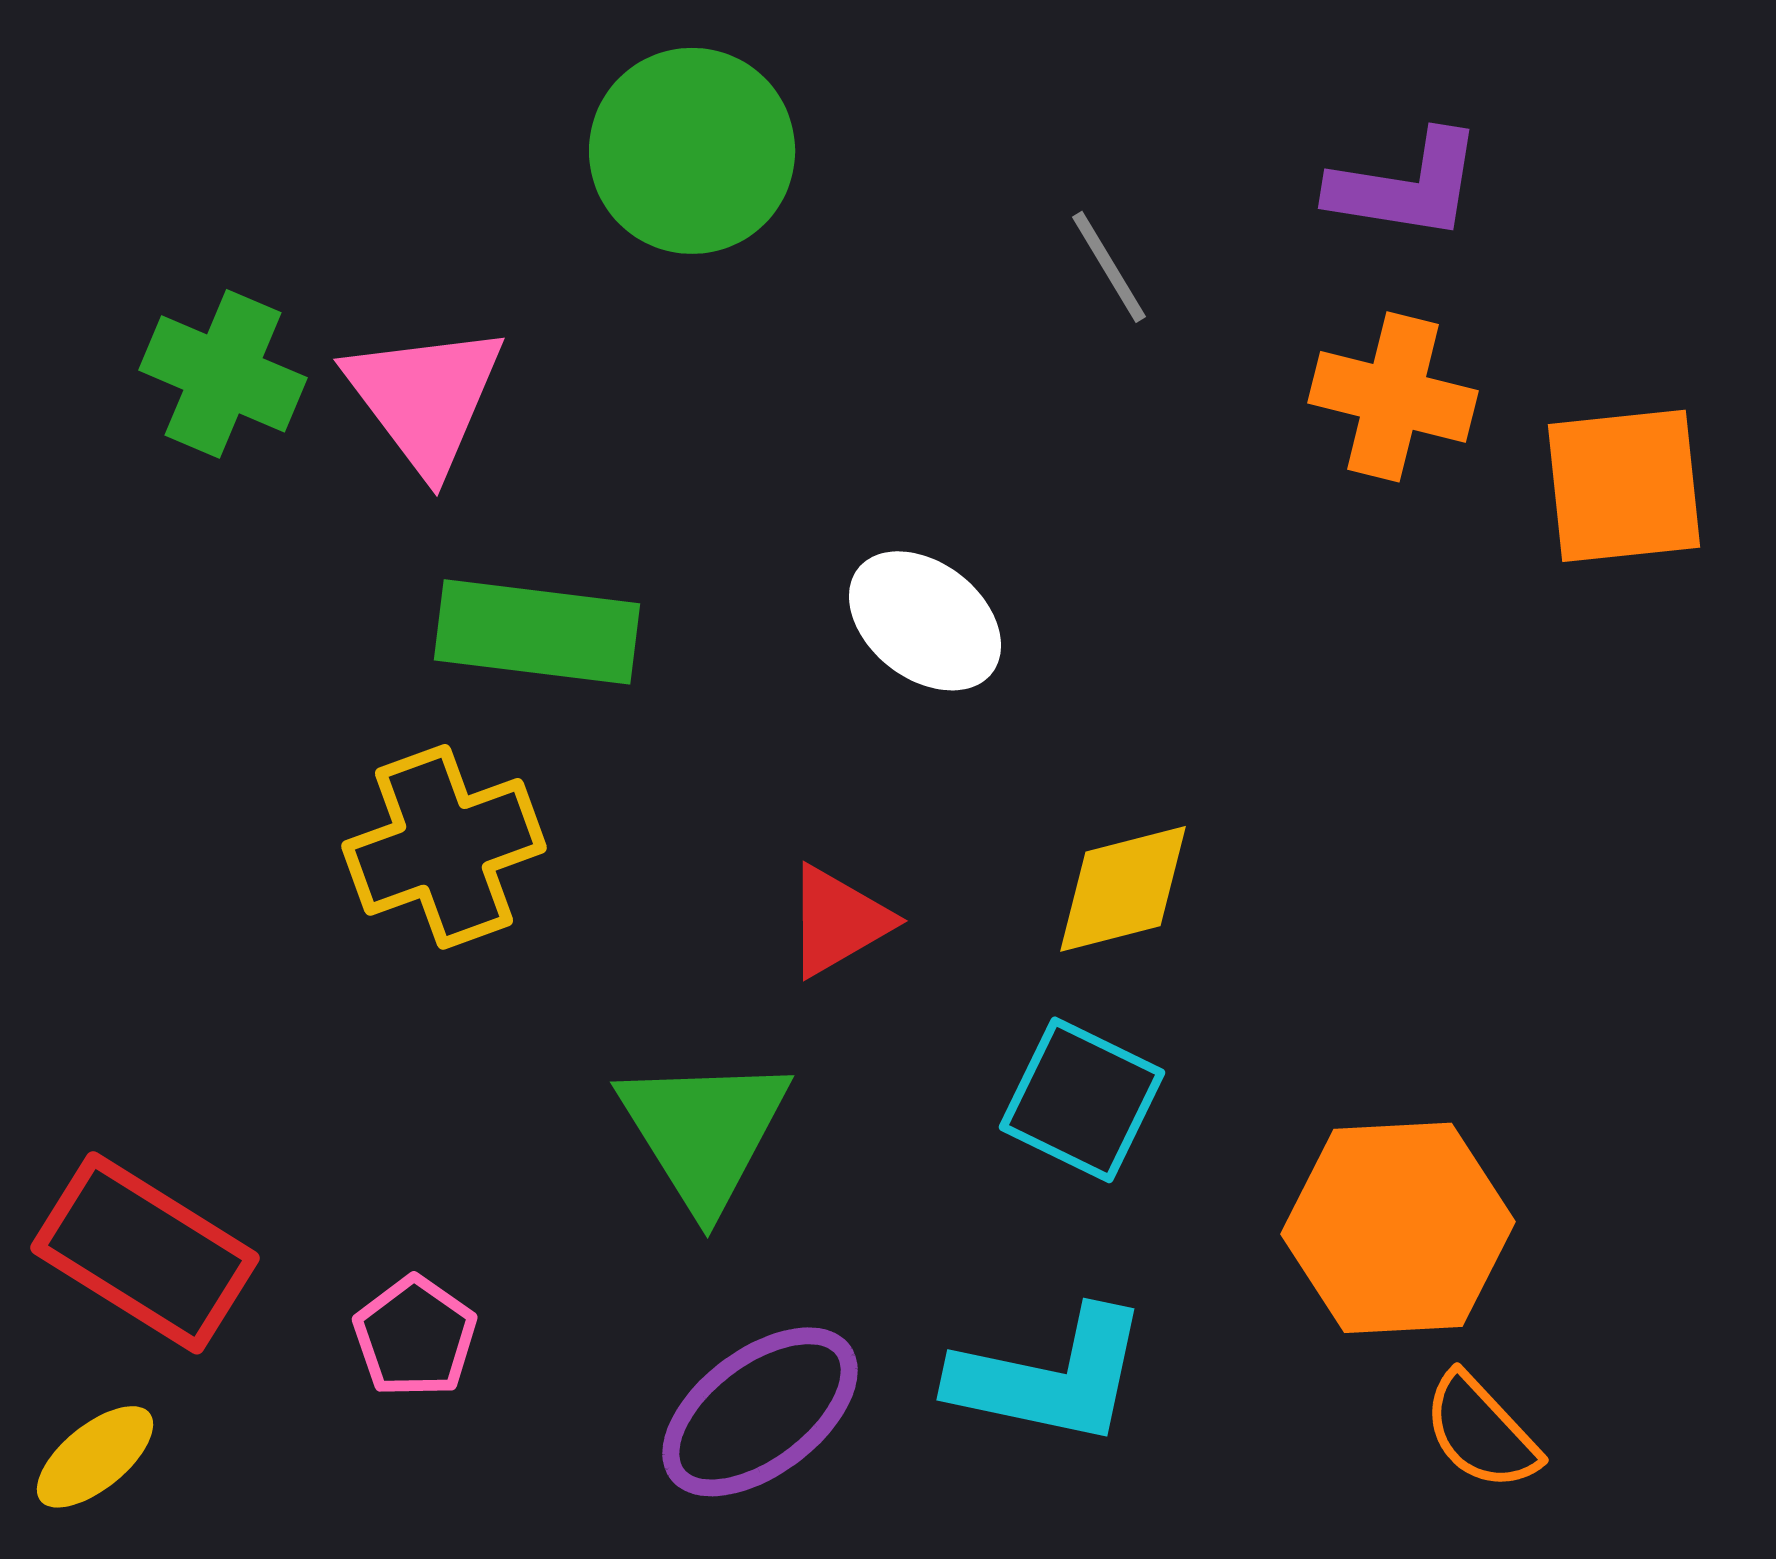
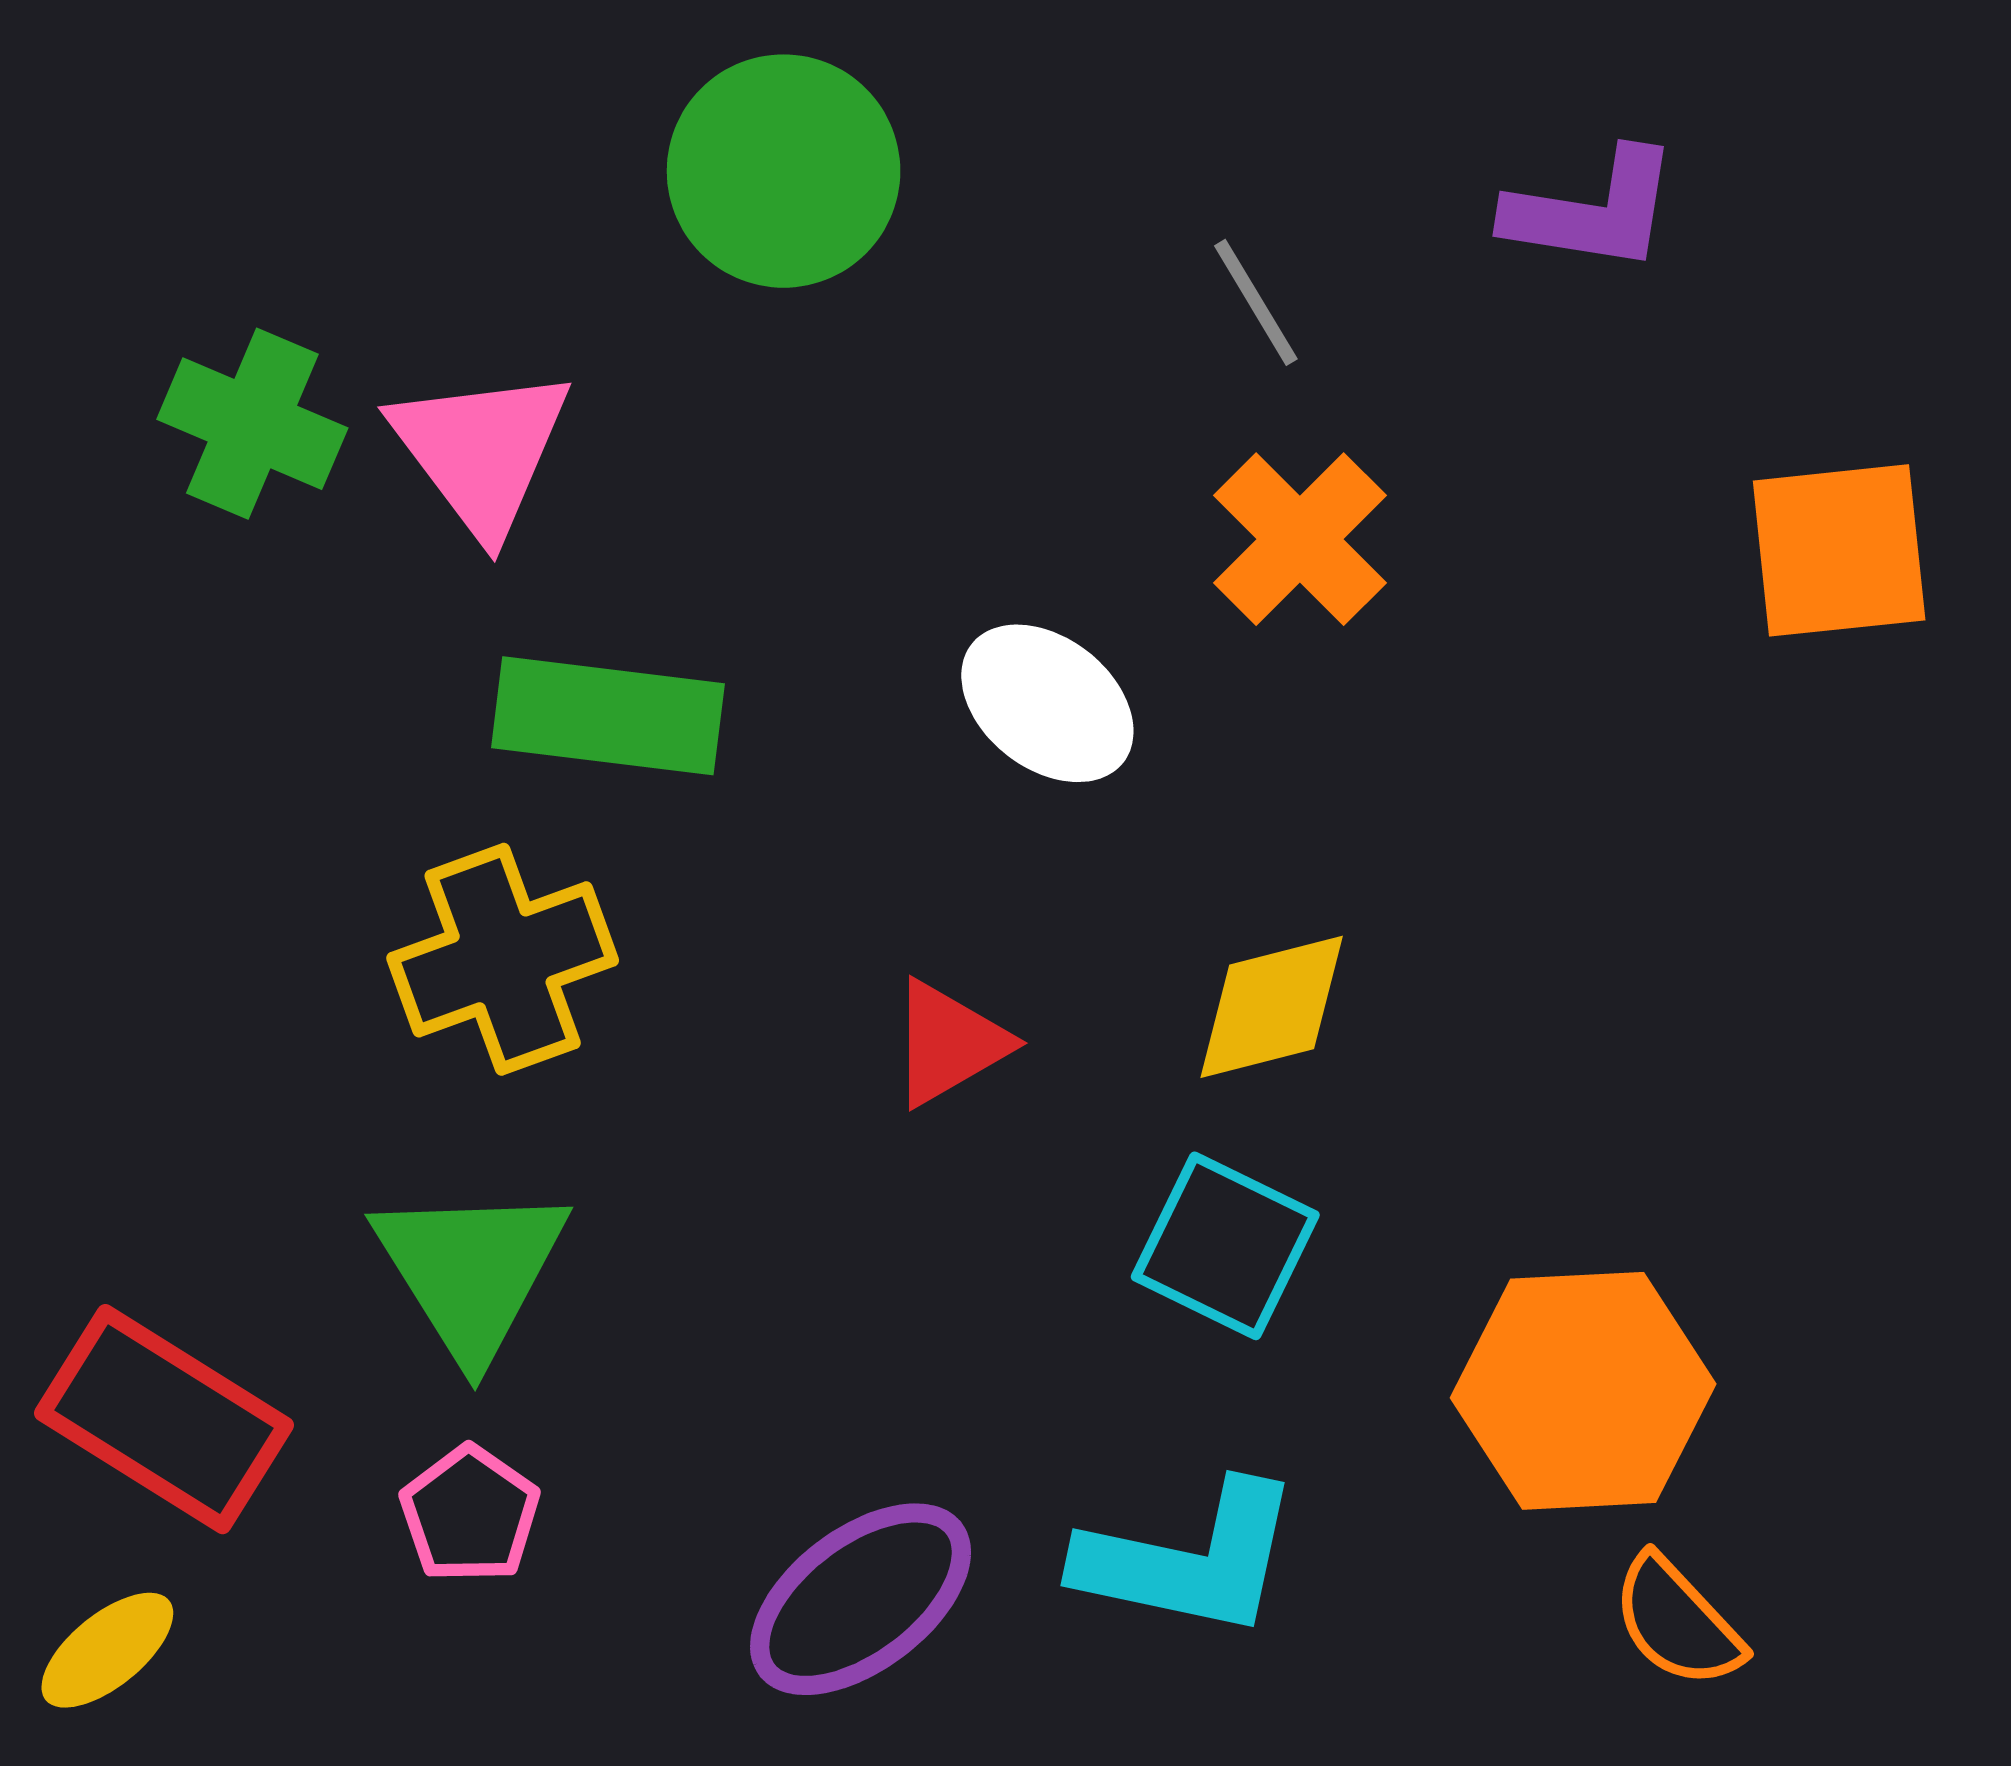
orange cross: (1393, 397) -> (1300, 539), moved, turned 31
green triangle: (704, 1132) -> (471, 1271), moved

